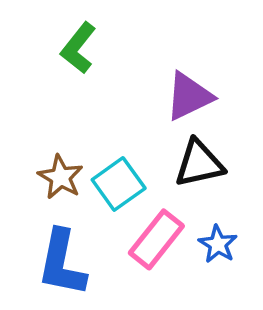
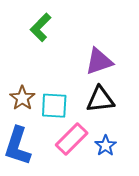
cyan square: (119, 184) -> (54, 106), turned 32

